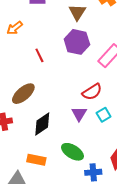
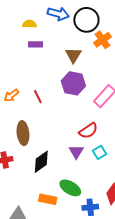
orange arrow: (15, 28) -> (11, 95), moved
brown ellipse: (23, 94) -> (23, 133), turned -55
orange rectangle: (36, 160) -> (48, 199), moved

